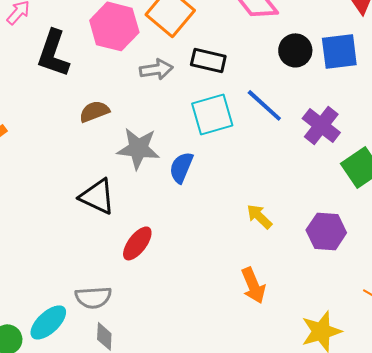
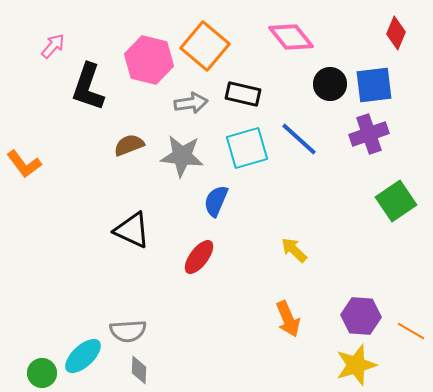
purple cross: (321, 125) -> (369, 134), moved, turned 33
gray star: (138, 148) -> (182, 156), moved
purple hexagon: (326, 231) -> (361, 316), moved
red ellipse: (137, 243) -> (199, 257), moved

